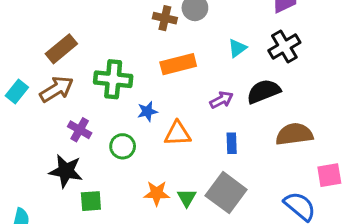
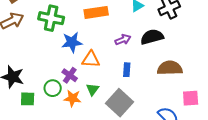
blue star: (147, 111) -> (72, 42), size x1.5
purple cross: (80, 130) -> (70, 75), moved
green circle: (123, 146) -> (53, 88), moved
green triangle: (187, 198) -> (93, 89), moved

